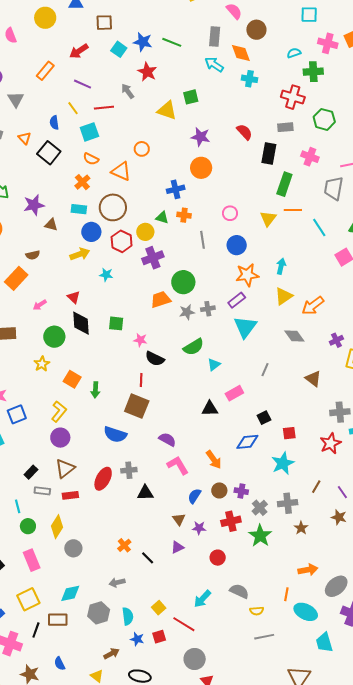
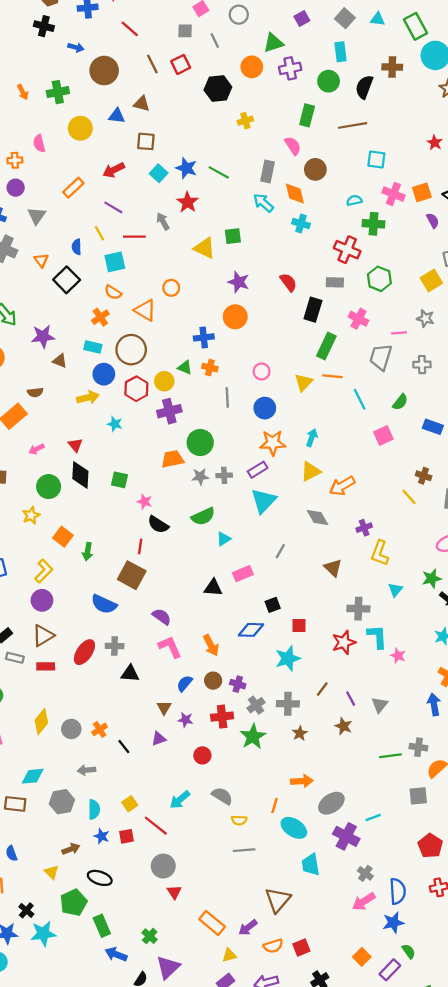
yellow diamond: (57, 527) -> (41, 722), moved
gray circle: (73, 548) -> (71, 729), moved

